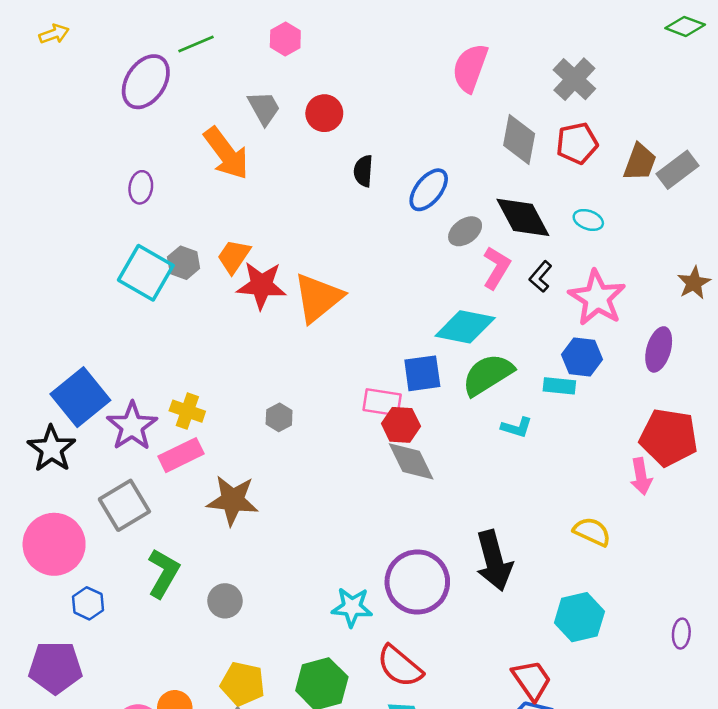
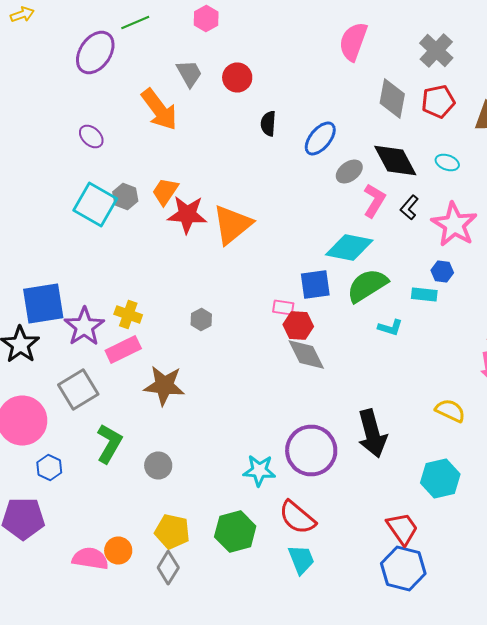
purple ellipse: (141, 187) -> (91, 136), turned -55
blue hexagon: (582, 357) -> (442, 272), size x0.7
blue square: (80, 397) -> (43, 304), turned 30
pink rectangle: (382, 402) -> (283, 308), size x0.7

